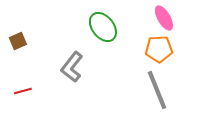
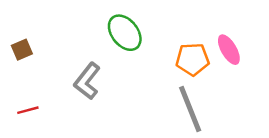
pink ellipse: (164, 18) -> (229, 50), moved

